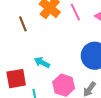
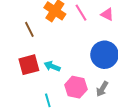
red square: (16, 79) -> (29, 65), moved

